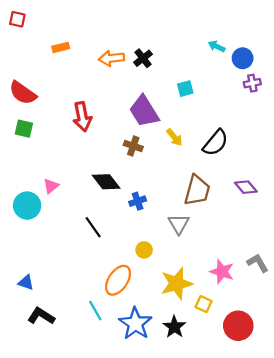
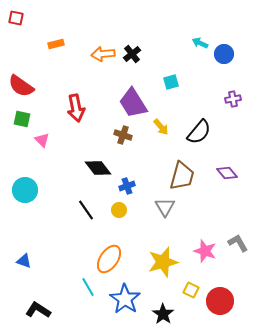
purple cross: (252, 83) -> (233, 99), moved
pink triangle: (51, 186) -> (42, 140), moved, turned -35
yellow circle: (144, 250) -> (119, 210), moved
yellow square: (204, 304) -> (191, 290), moved
black L-shape: (41, 316) -> (38, 310), moved
black star: (174, 327) -> (163, 314), moved

